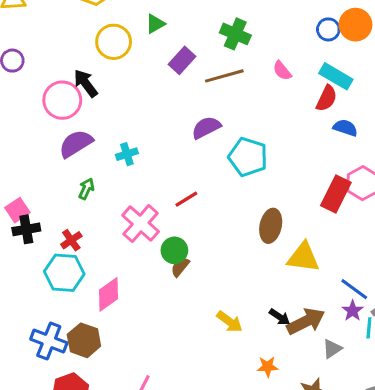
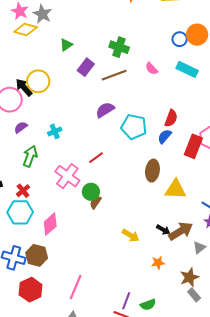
yellow circle: (114, 42) -> (38, 81), moved
red semicircle: (327, 98) -> (171, 118), moved
blue semicircle: (345, 128) -> (165, 136), moved, turned -63
purple semicircle: (76, 144) -> (21, 127), size x0.6
green arrow: (86, 189) -> (30, 156), size x1.5

